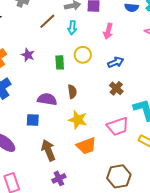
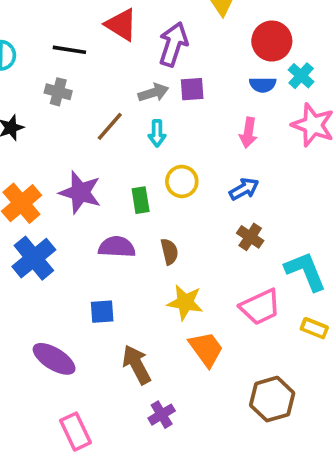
pink arrow: (108, 31) -> (248, 133), moved
purple star: (28, 55) -> (80, 192), size x1.6
purple semicircle: (47, 99) -> (117, 247), moved
orange trapezoid: (86, 146) -> (206, 349), turned -100

